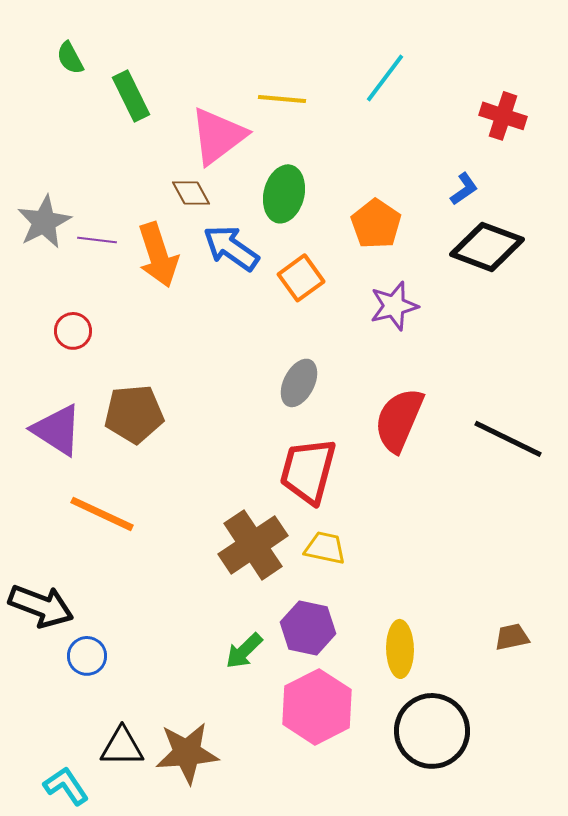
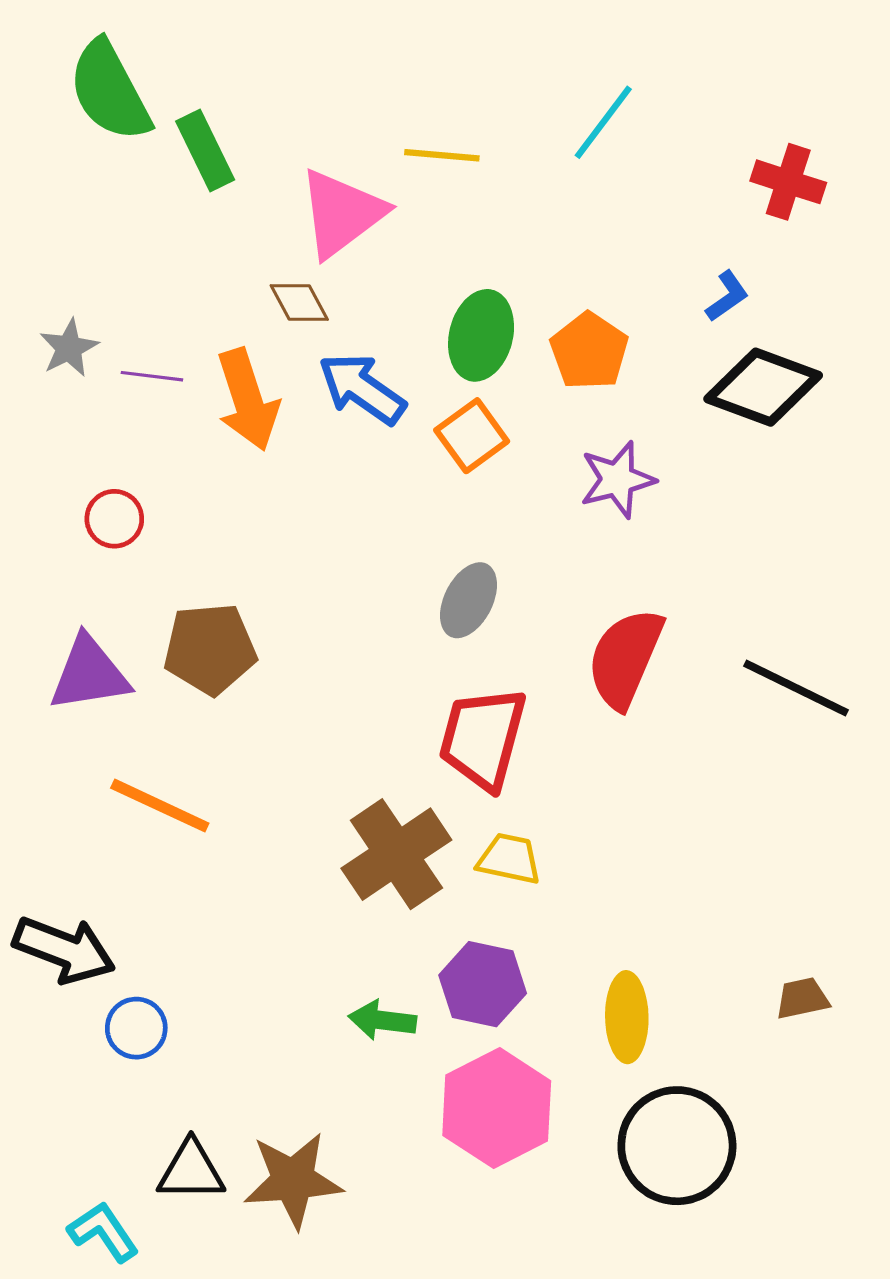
green semicircle: (70, 58) -> (110, 91), size x2.0
green ellipse: (284, 194) -> (481, 335), moved
gray star: (44, 222) -> (69, 348), size x0.7
purple triangle: (57, 430) -> (89, 674), turned -42
green arrow: (244, 651) -> (382, 1020), turned 51

